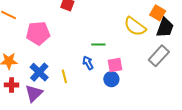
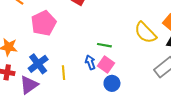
pink pentagon: (38, 33) -> (44, 23), turned -30
pink square: (115, 65) -> (106, 64), moved, turned 35

